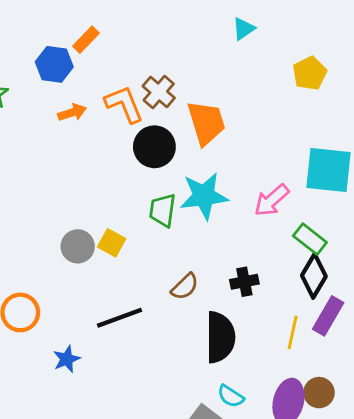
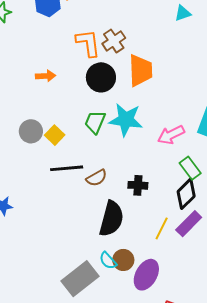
orange arrow: (72, 113) -> (46, 76), moved
black line: (119, 318) -> (67, 168), moved
brown circle: (319, 393) -> (123, 260), moved

